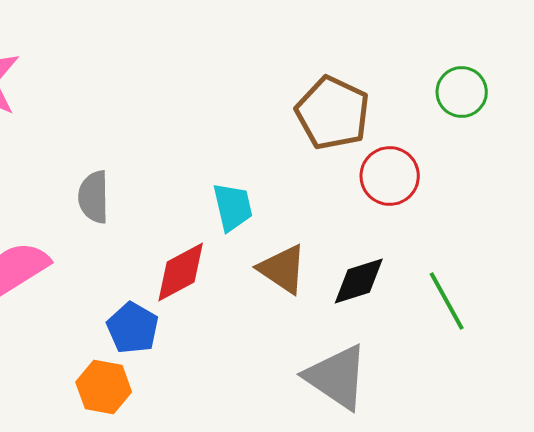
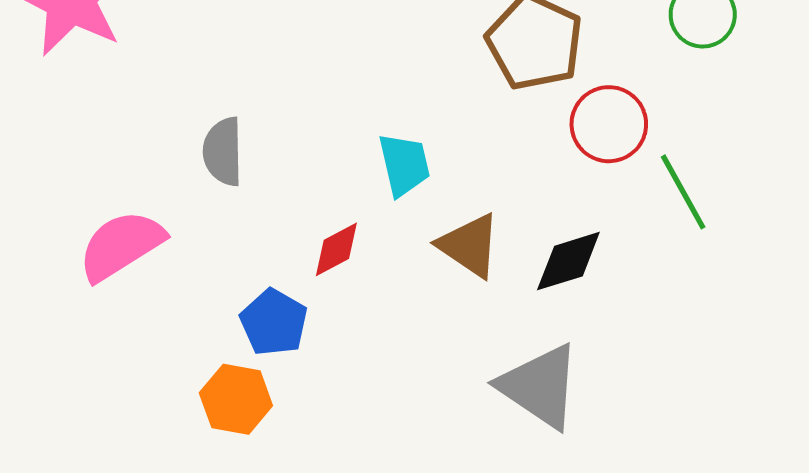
red diamond: (181, 272) -> (336, 249), size x0.7
green line: (447, 301) -> (683, 192), moved

